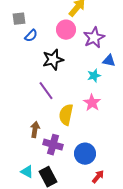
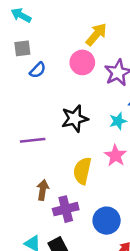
black star: (53, 60) -> (75, 119), moved
purple line: (46, 91) -> (33, 140), moved, turned -60
purple cross: (53, 145) -> (66, 209), turned -30

